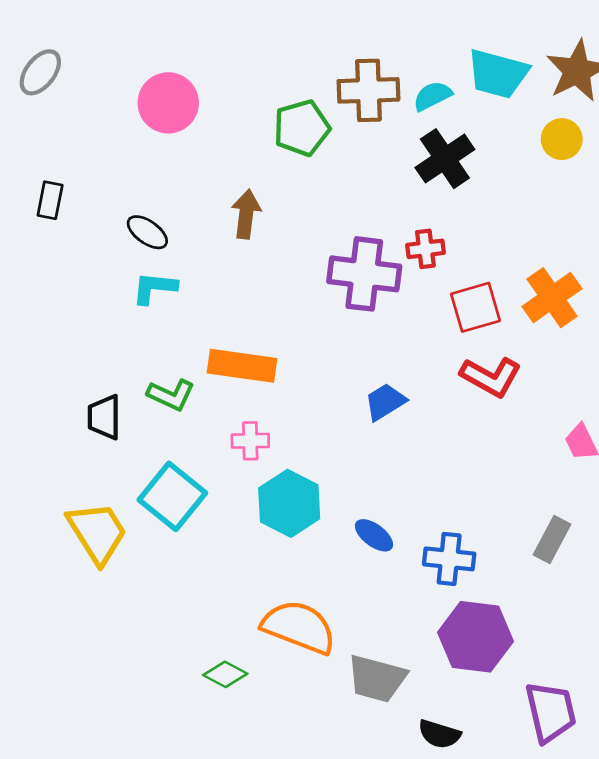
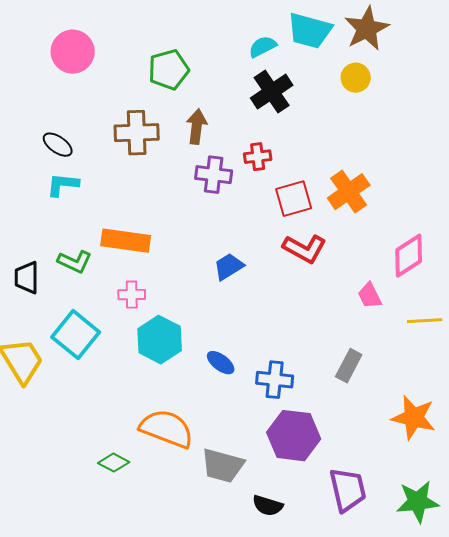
brown cross: (368, 90) -> (137, 133), moved
brown arrow: (246, 214) -> (197, 127), moved
purple cross: (364, 274) -> (214, 175), size x0.7

